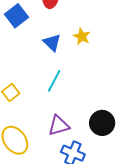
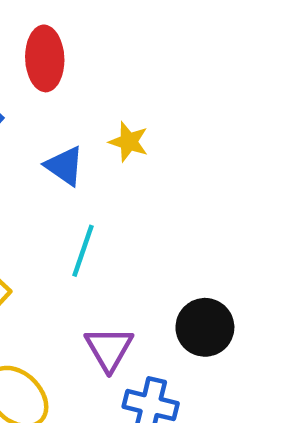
purple triangle: (59, 126) -> (109, 349), turned -35

